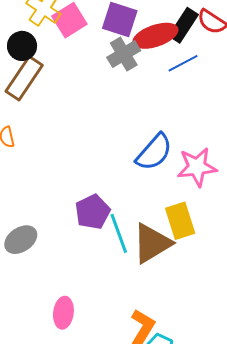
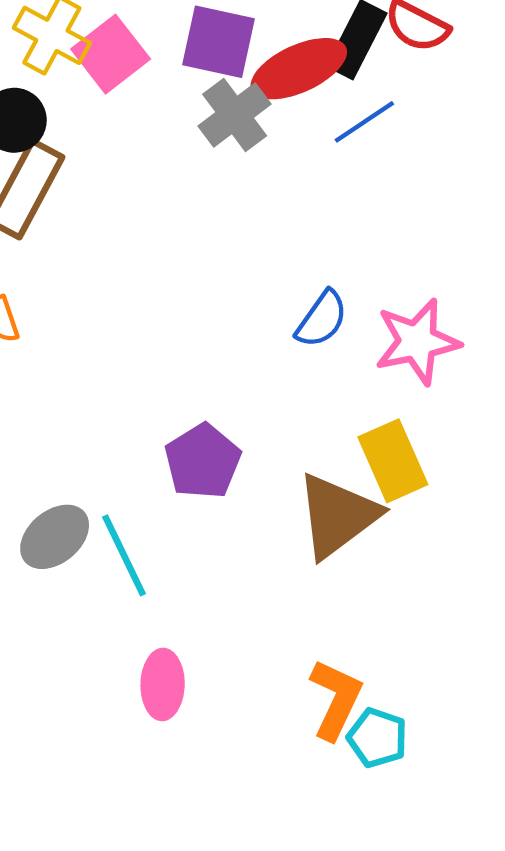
blue semicircle: (154, 152) -> (322, 319), size x0.7
cyan line: (119, 233) -> (124, 555), moved

